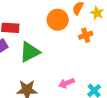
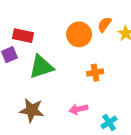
orange cross: (86, 35) -> (95, 73), moved

